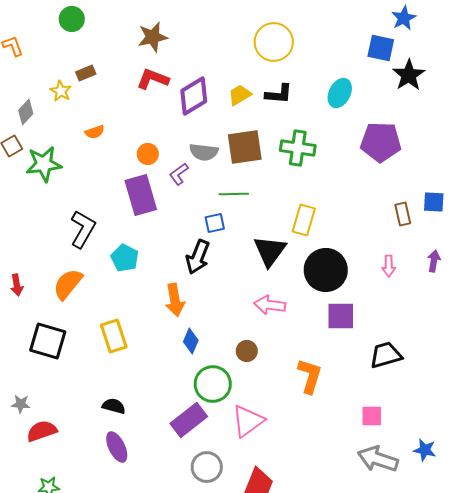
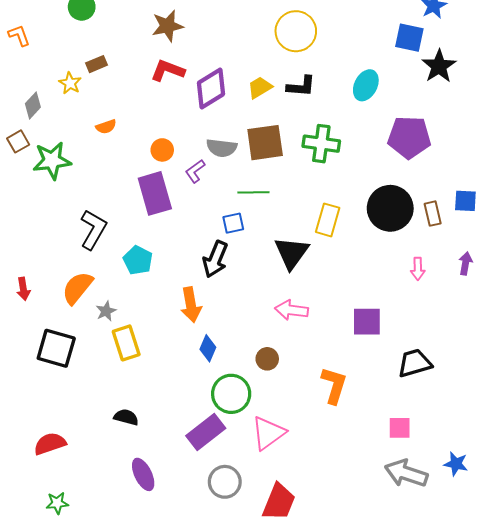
black circle: (326, 270) -> (390, 208), moved
gray star: (21, 404) -> (106, 311), moved, turned -30
purple ellipse: (117, 447) -> (143, 474), moved

